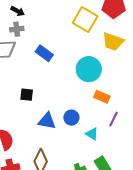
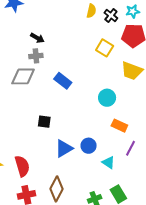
yellow square: (85, 19) -> (105, 48), size x0.7
cyan circle: (89, 69) -> (107, 98), size x0.7
blue triangle: (47, 121) -> (64, 148), turned -42

